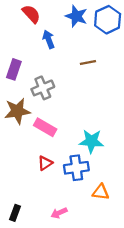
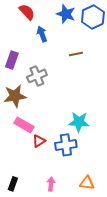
pink rectangle: (45, 127) -> (24, 125), moved
orange triangle: (101, 192) -> (87, 183), moved
pink arrow: (59, 213) -> (51, 184), turned 120

